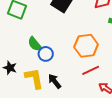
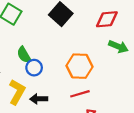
yellow L-shape: (34, 78) -> (17, 92), turned 30
black arrow: (55, 81) -> (39, 99), turned -63

